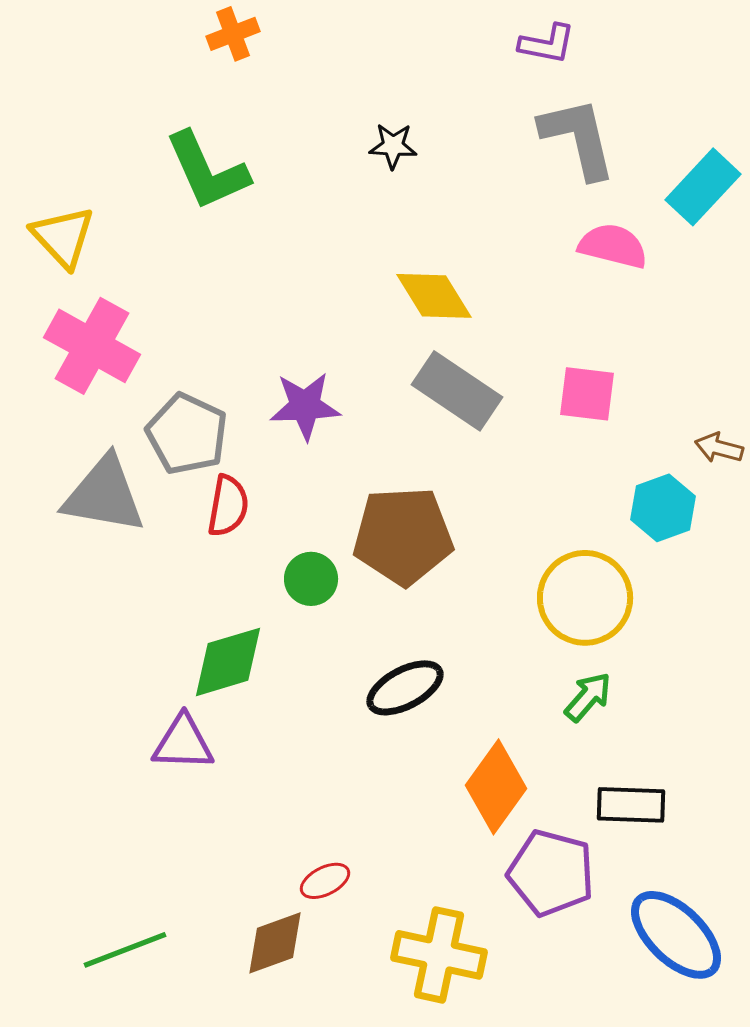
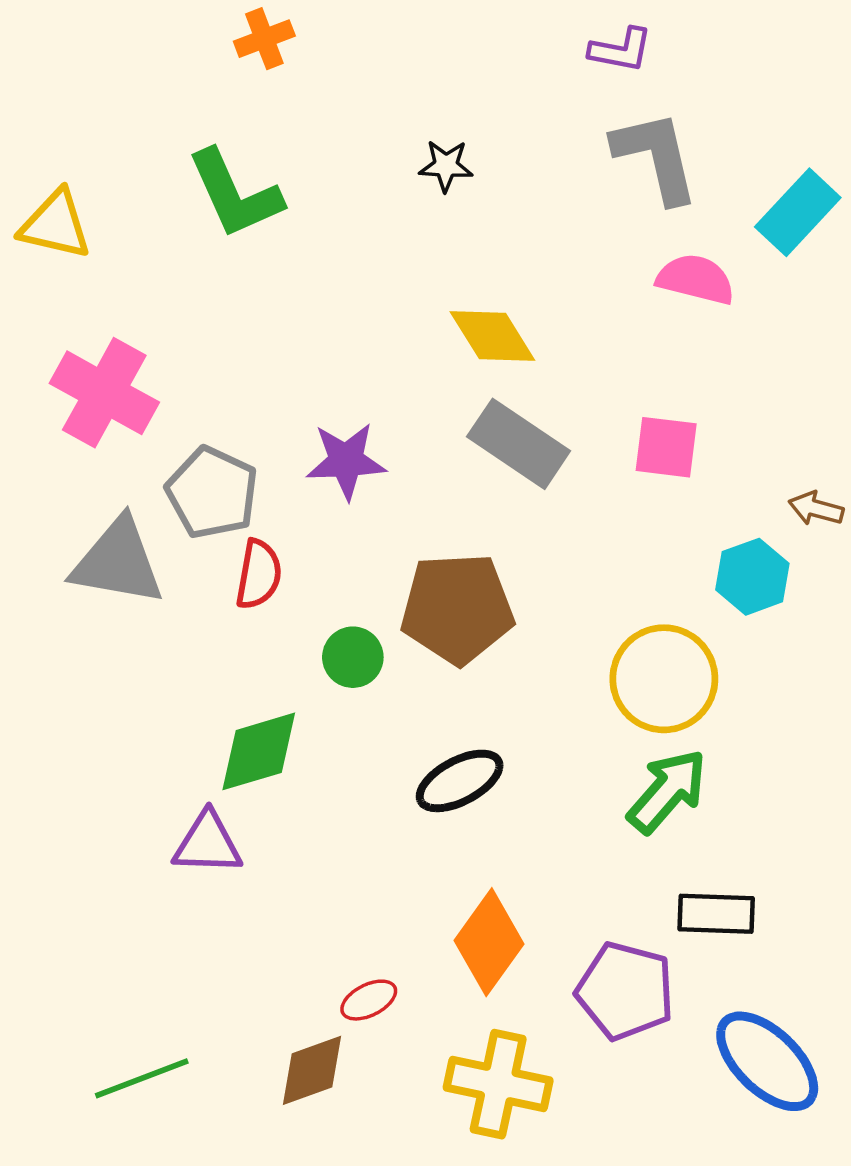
yellow triangle: (63, 237) -> (55, 225), moved, turned -34
green arrow: (588, 697) -> (667, 791), size x1.5
orange diamond: (496, 787) -> (489, 942), moved

